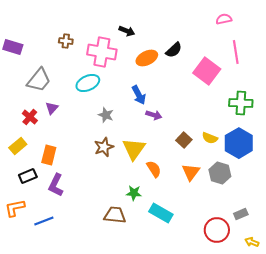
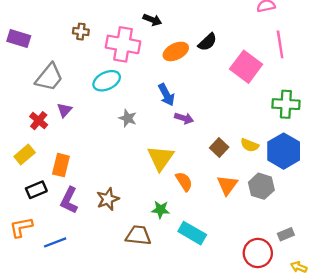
brown star: (104, 147) -> (108, 199), moved

